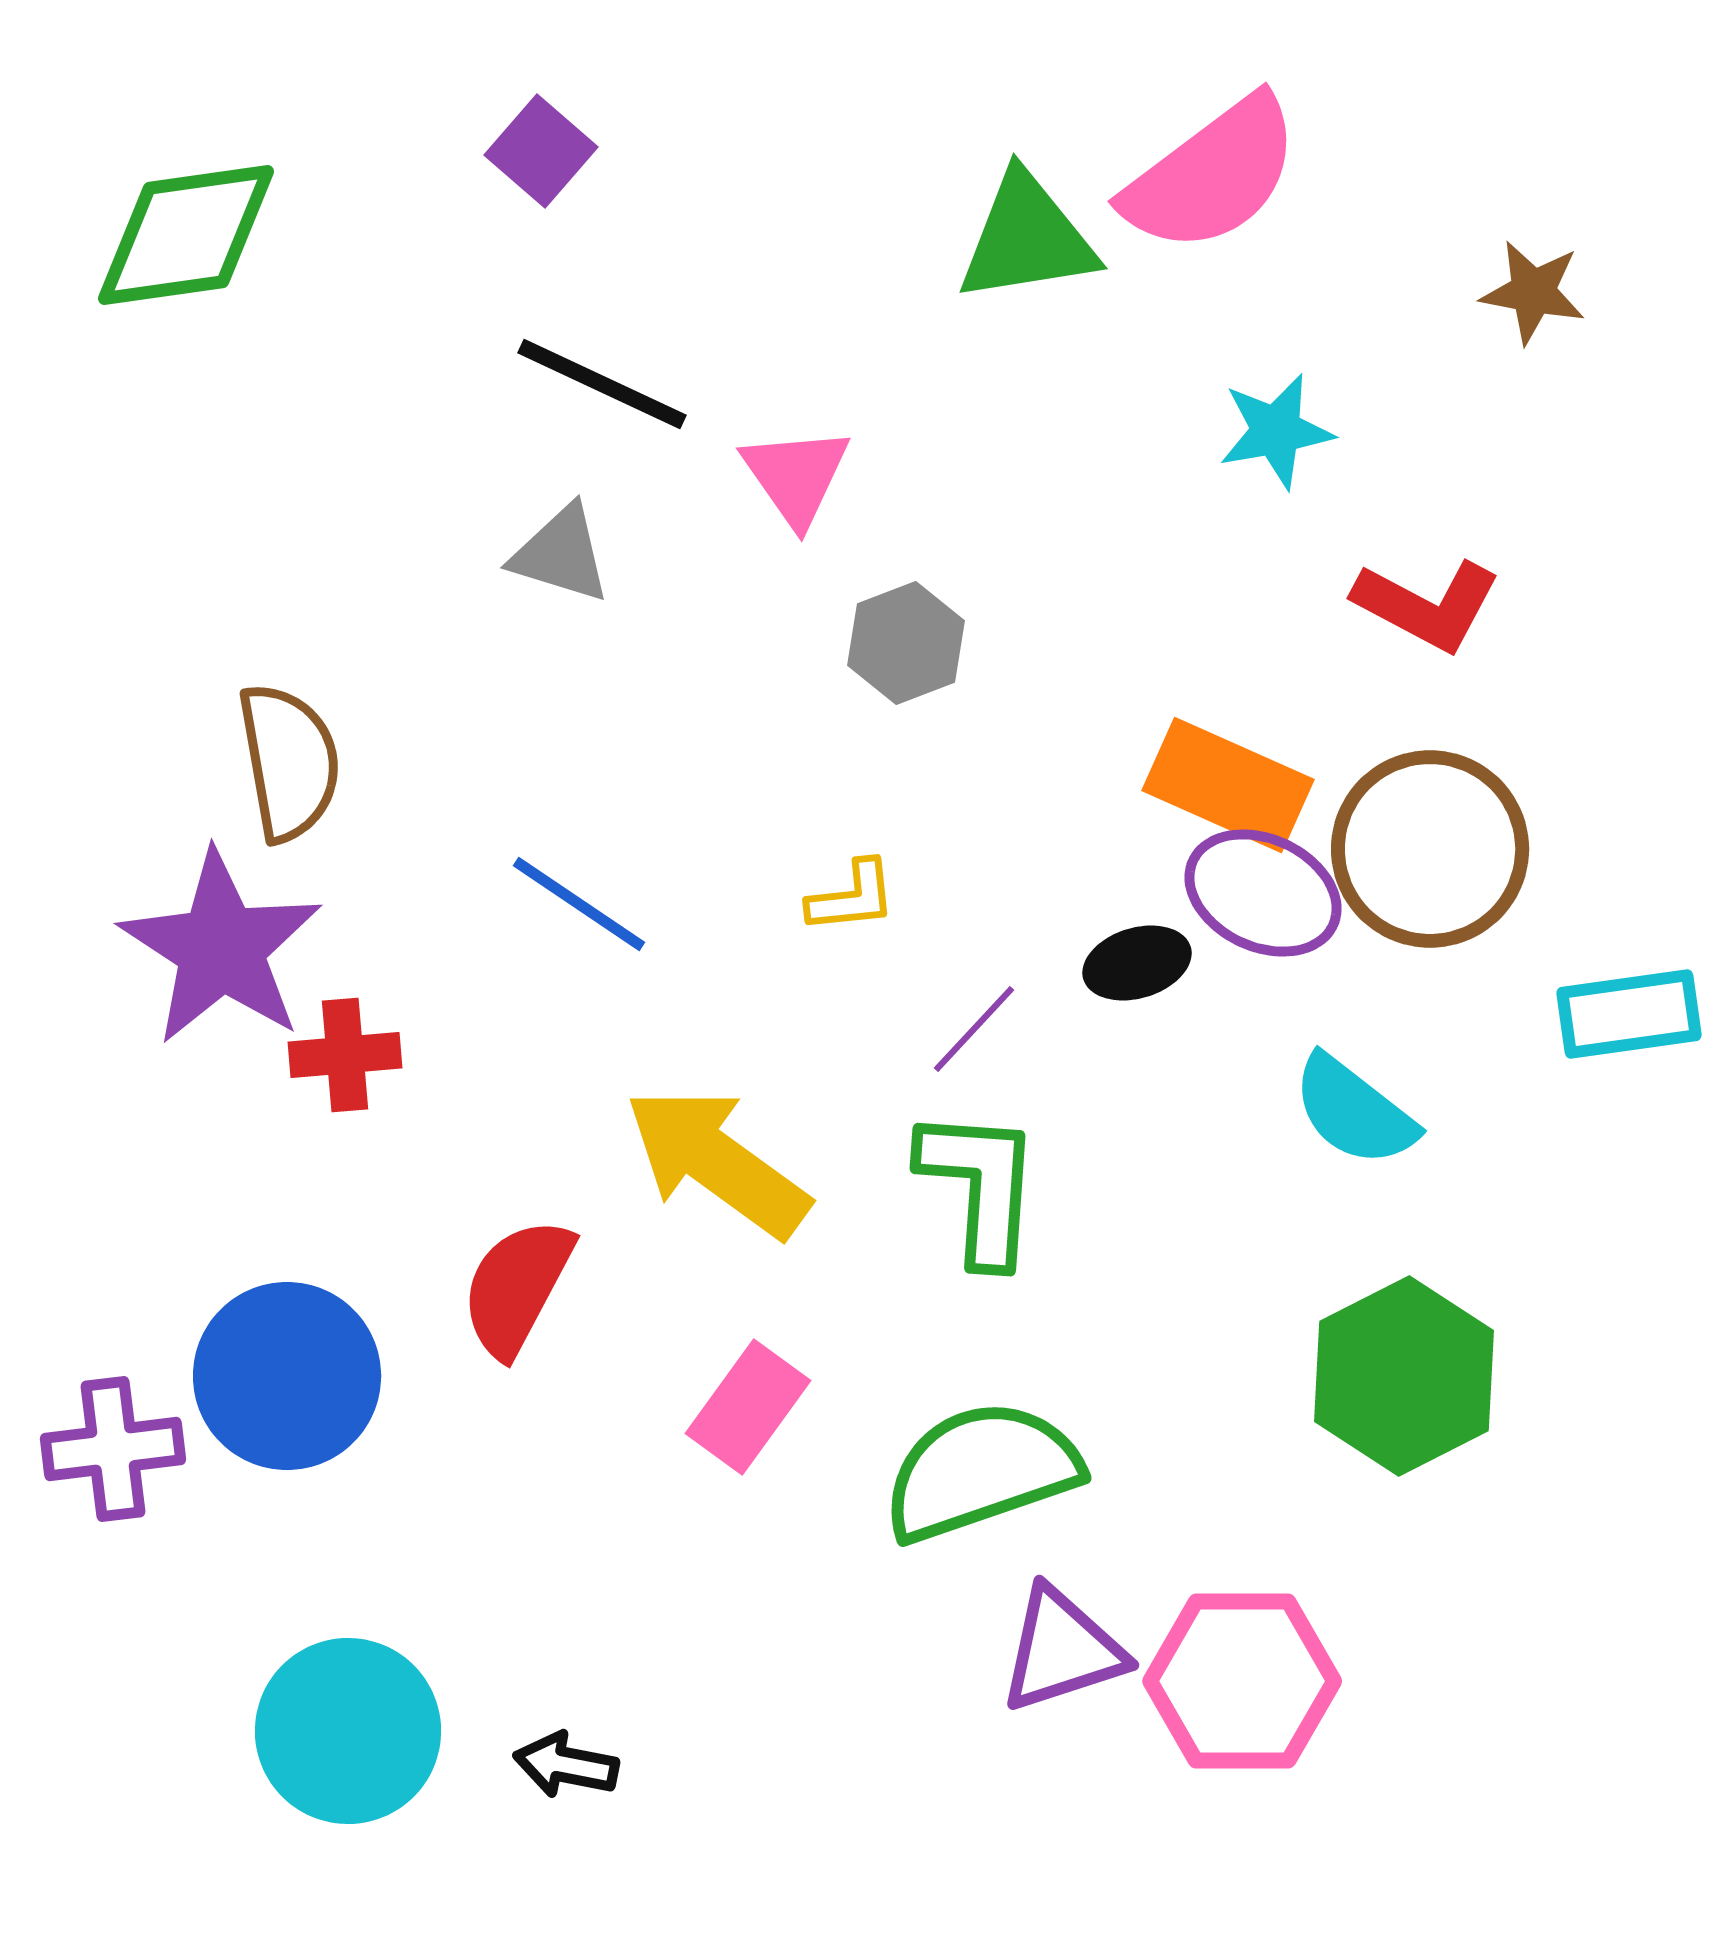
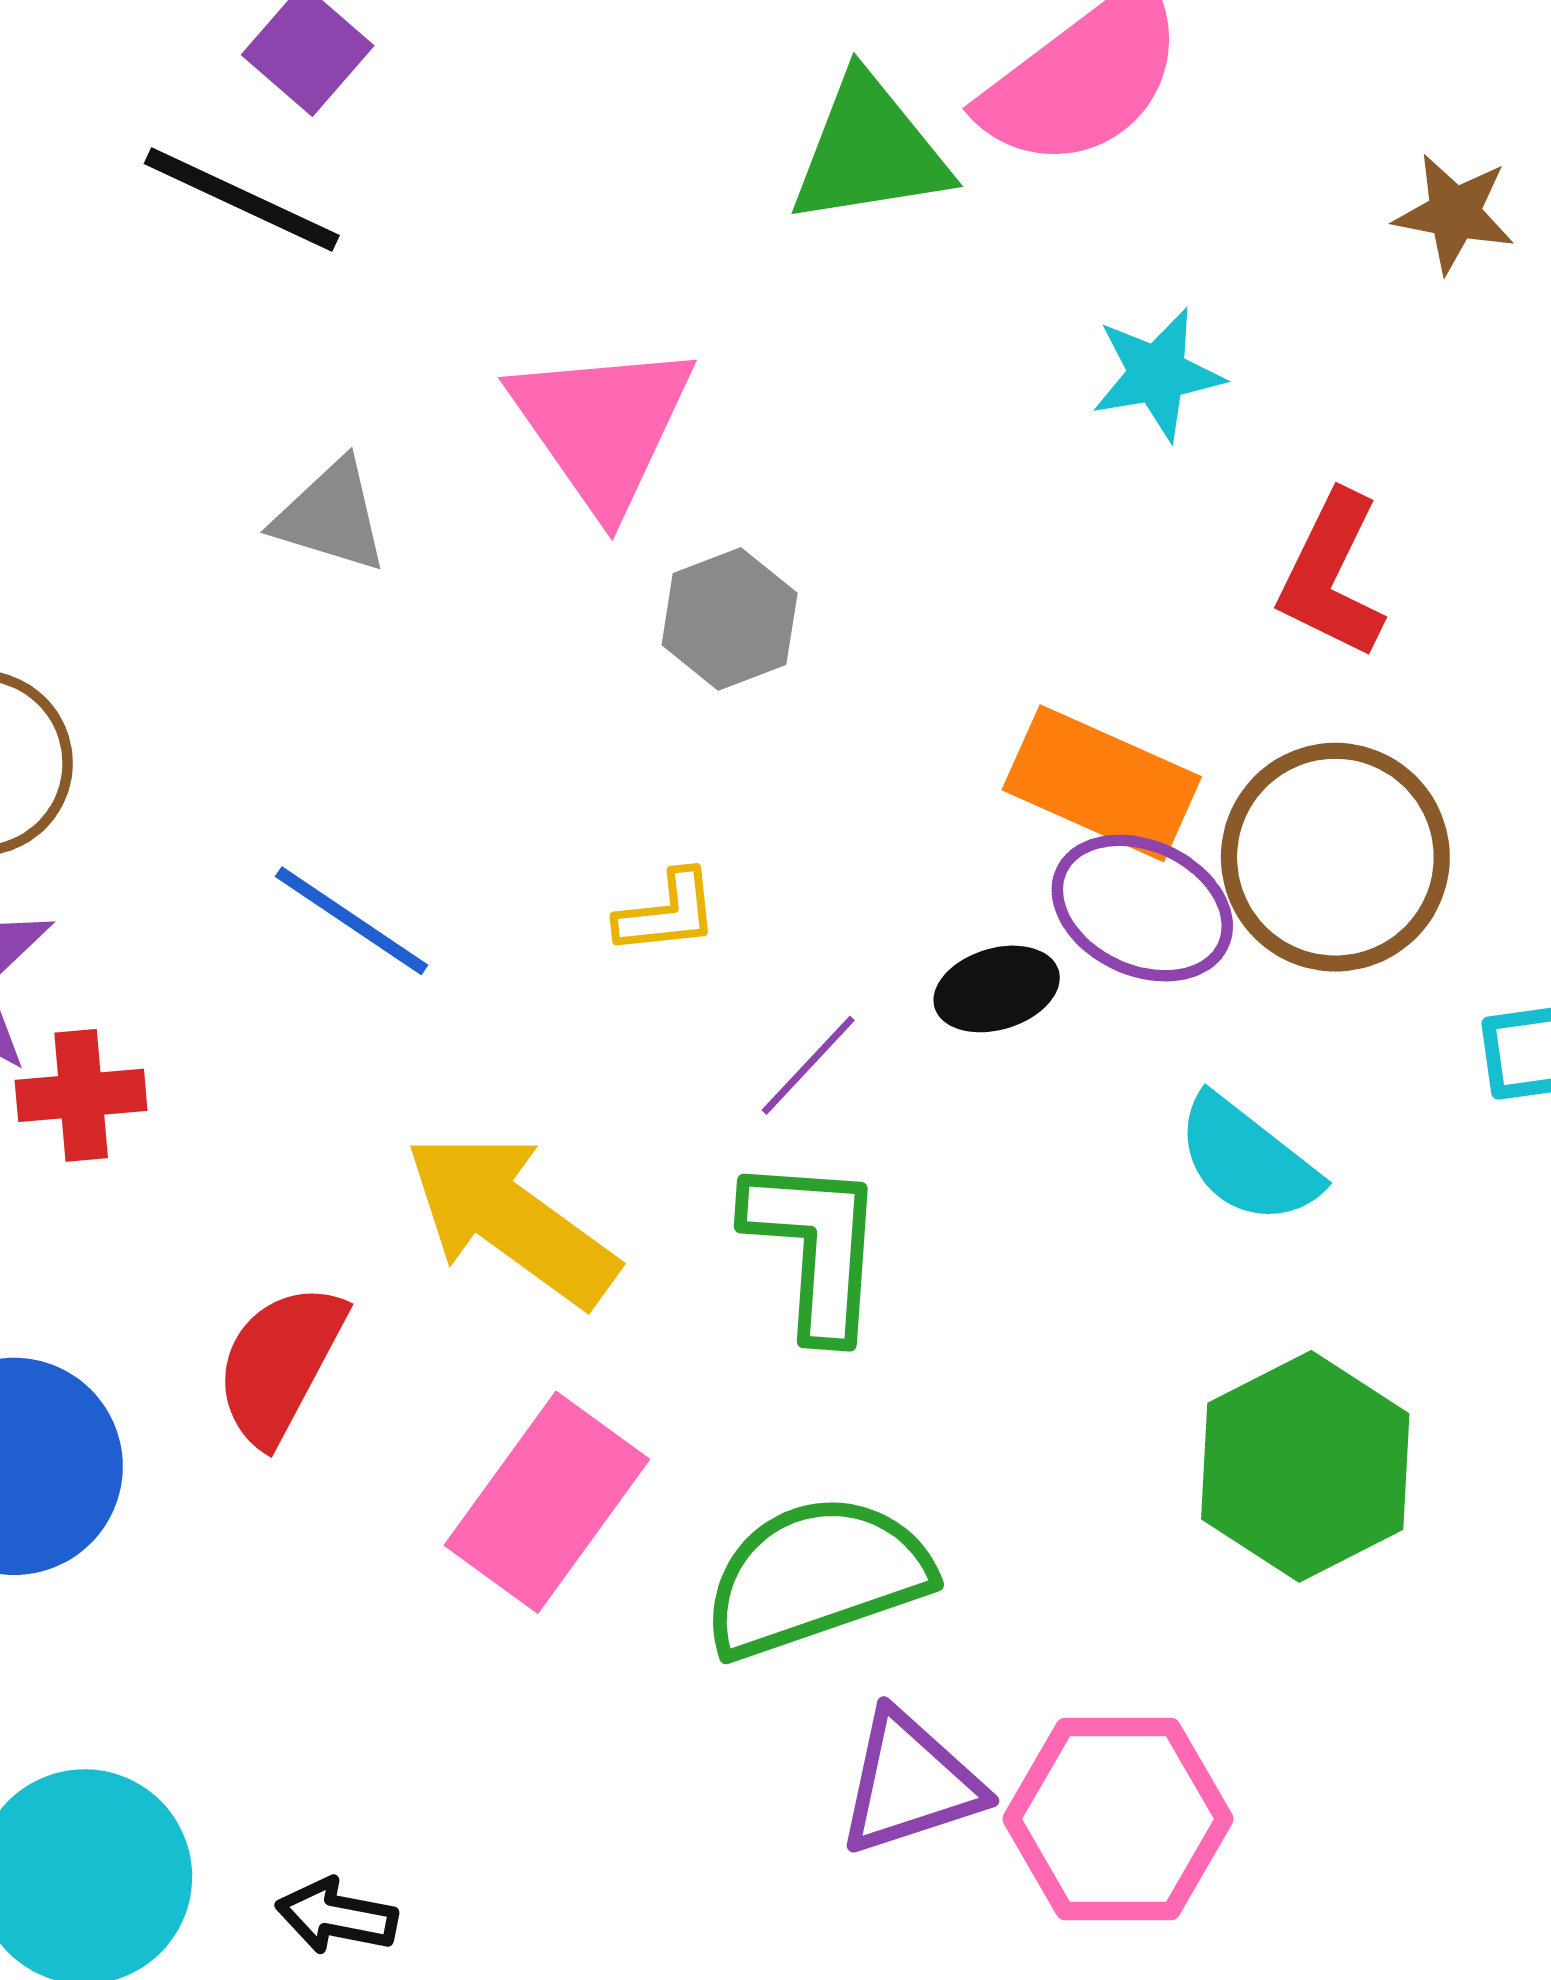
black line: (602, 384) -> (242, 199), moved
pink triangle: (796, 476) -> (602, 426), size x1.5
red L-shape: (1427, 605) -> (1332, 575), turned 88
pink rectangle: (748, 1407) -> (547, 1502), size x1.4

